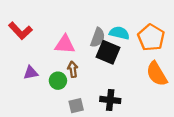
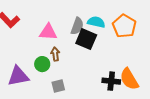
purple triangle: (31, 73) -> (18, 76), moved, size x1.6
orange semicircle: (157, 74) -> (129, 79), moved
black cross: (110, 100) -> (111, 81), moved

